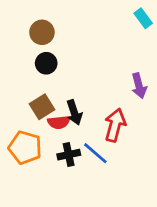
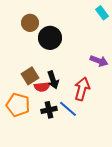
black circle: (46, 63) -> (50, 38), moved, size x1.5
purple arrow: (139, 86) -> (99, 61), turned -54

